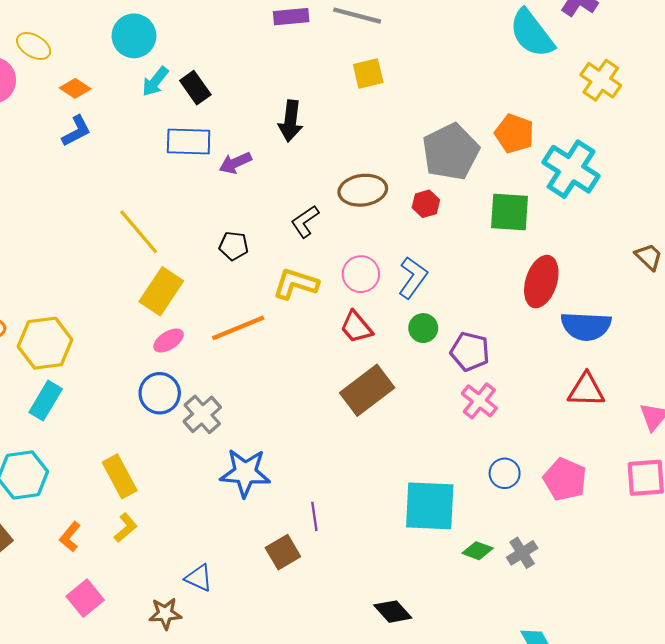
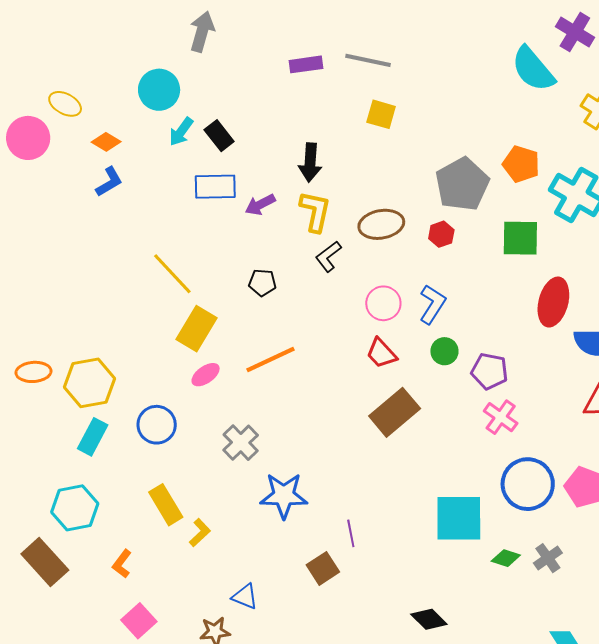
yellow square: (368, 73) -> (381, 114), turned 32
yellow L-shape: (296, 284) -> (315, 211), moved, turned 87
blue circle: (160, 393) -> (157, 425), moved
blue circle: (505, 473) -> (528, 484), size x1.8
yellow L-shape: (126, 528) -> (200, 533), moved

